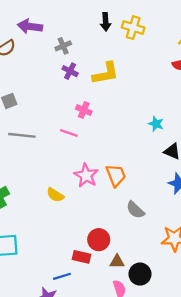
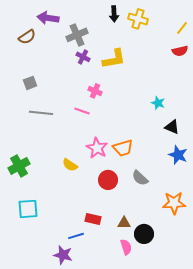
gray cross: (63, 46) -> (77, 35), size x1.5
orange trapezoid: (116, 175) -> (123, 148), turned 95
red circle: (99, 240) -> (108, 180), moved

